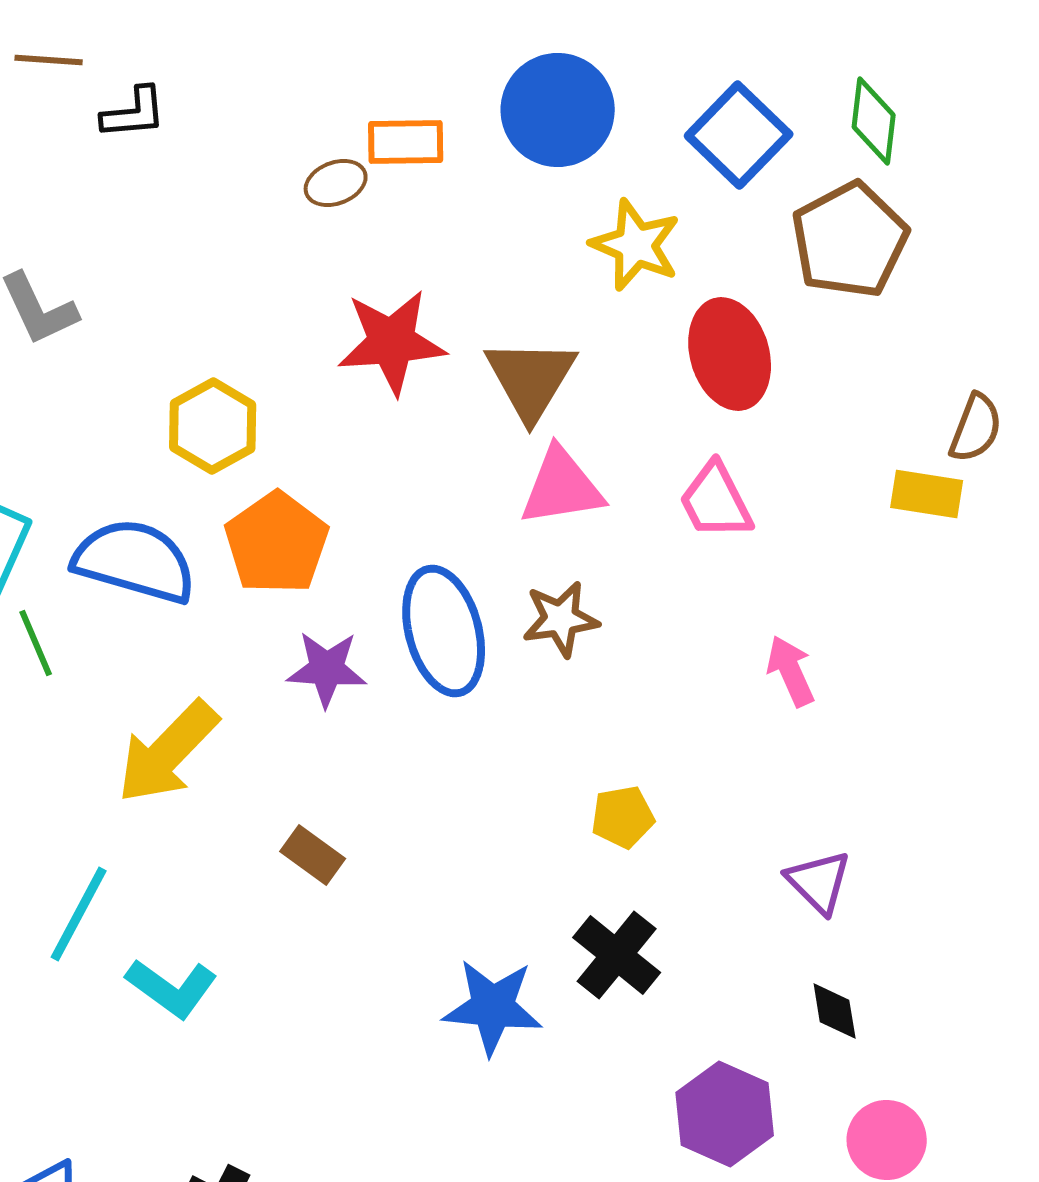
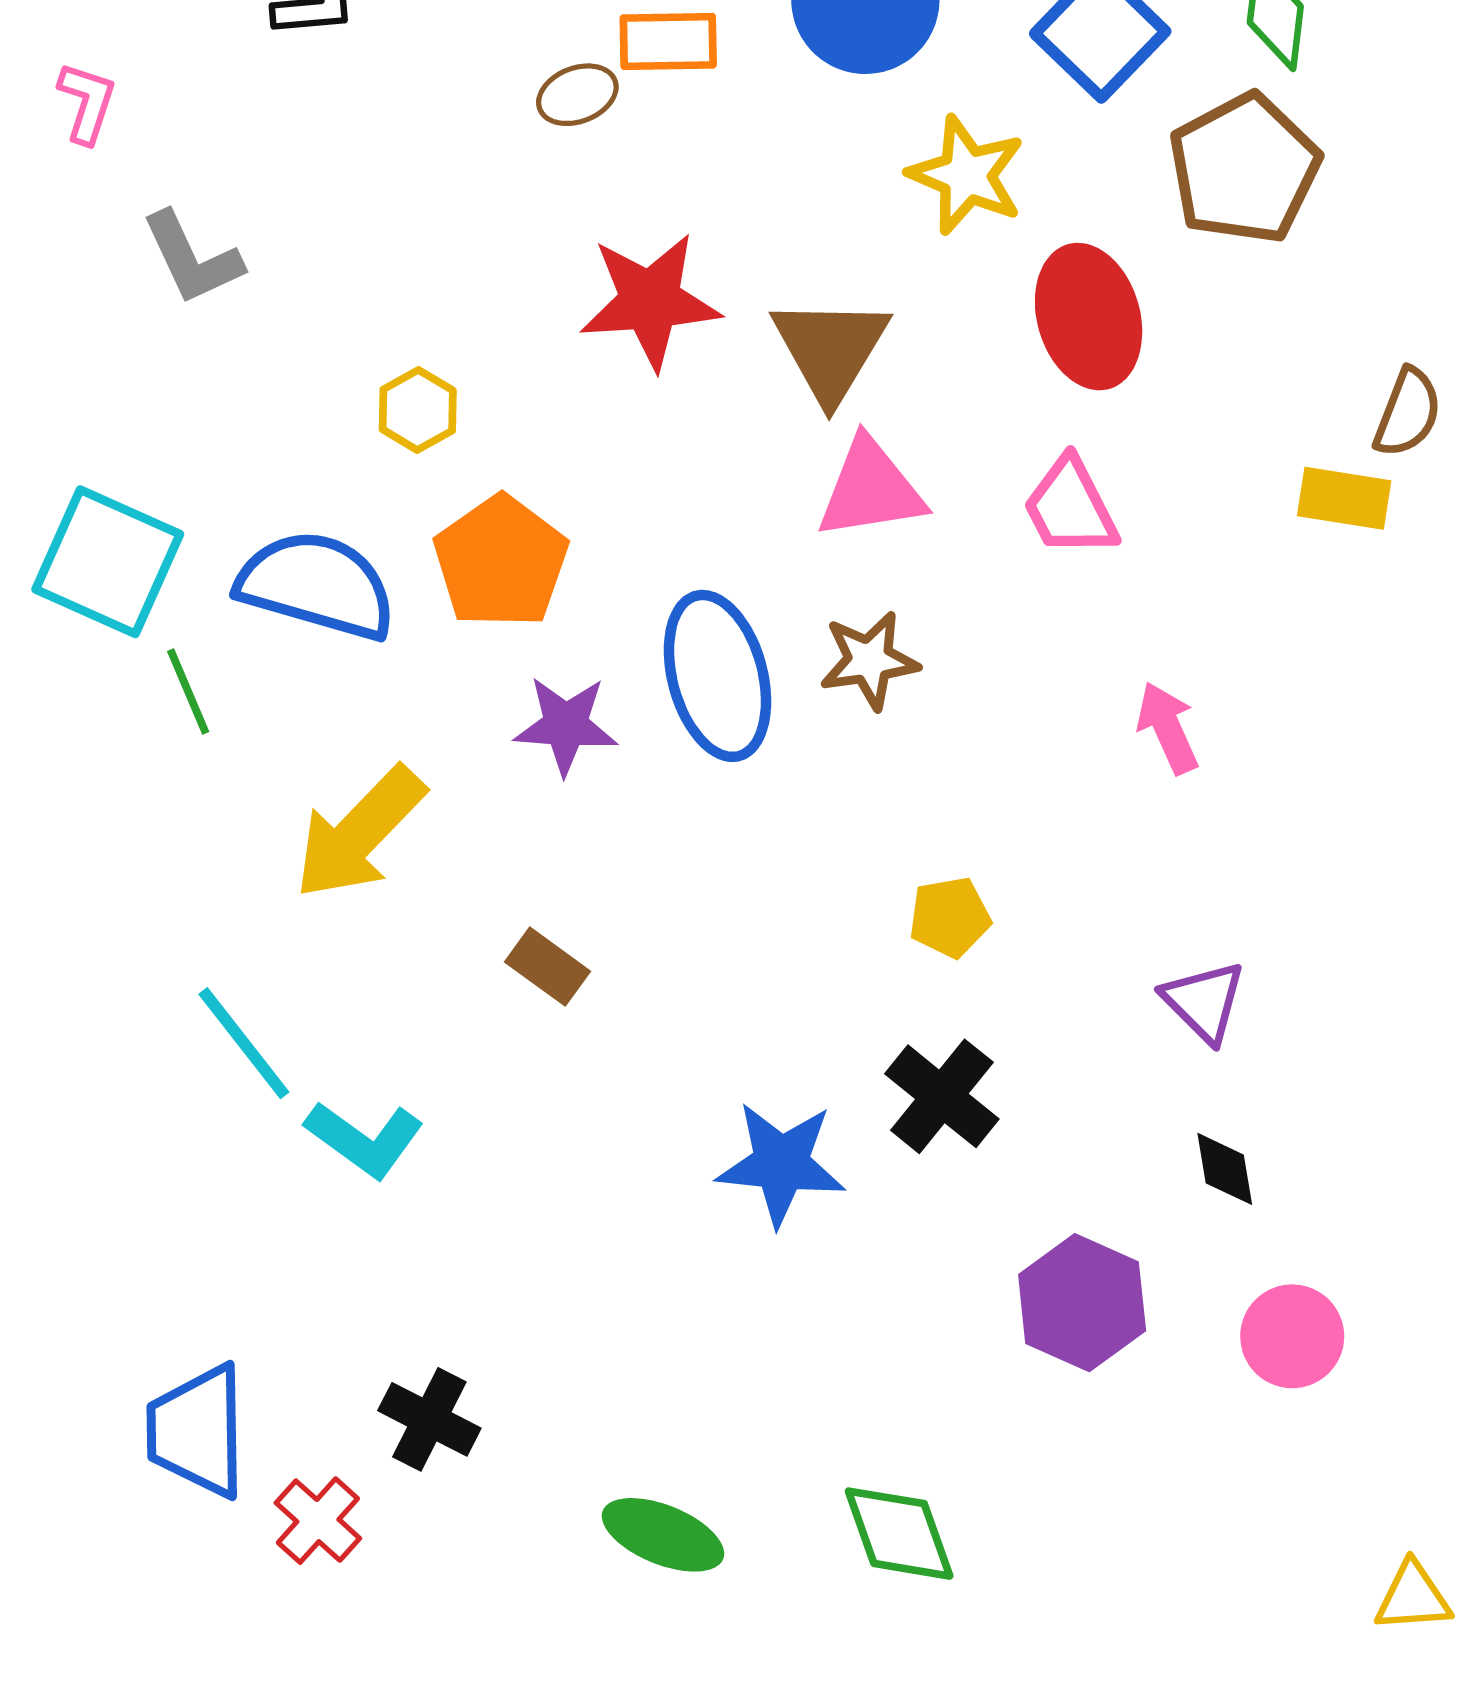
yellow hexagon: (213, 426) -> (418, 410), size x0.7
cyan line: (79, 914) -> (244, 1043), turned -66

